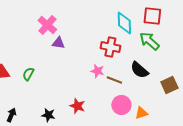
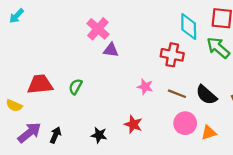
black semicircle: (139, 70) -> (206, 95), moved
pink star: (97, 71) -> (145, 87), moved

